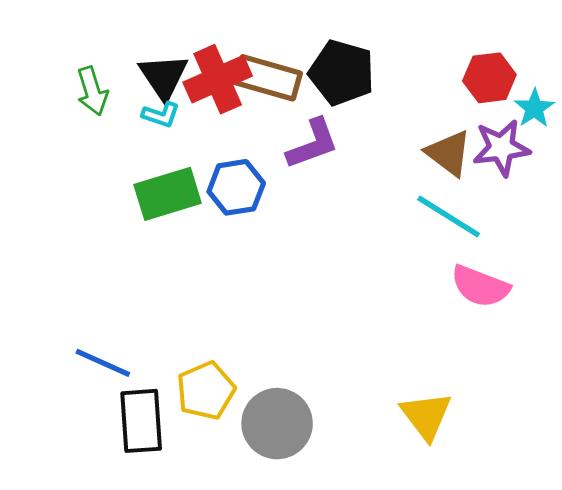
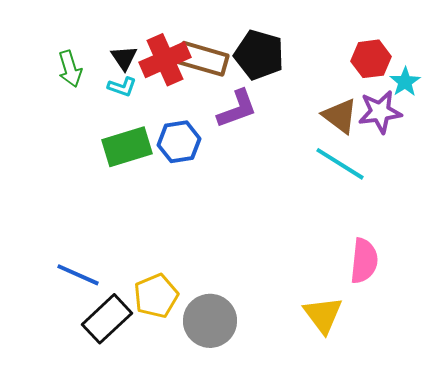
black triangle: (164, 77) -> (124, 58), size x0.7
pink semicircle: (480, 286) -> (364, 261), moved, turned -105
black rectangle: (141, 421) -> (107, 319), turned 51

